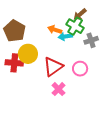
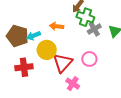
green cross: (75, 26) -> (85, 17), moved
cyan arrow: (65, 36) -> (34, 36), moved
yellow circle: (28, 54) -> (47, 50), moved

